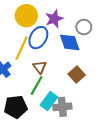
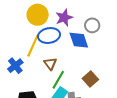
blue ellipse: (38, 38) -> (49, 36), turned 50
brown square: (77, 74) -> (90, 79), moved
green line: (37, 85) -> (58, 80), moved

